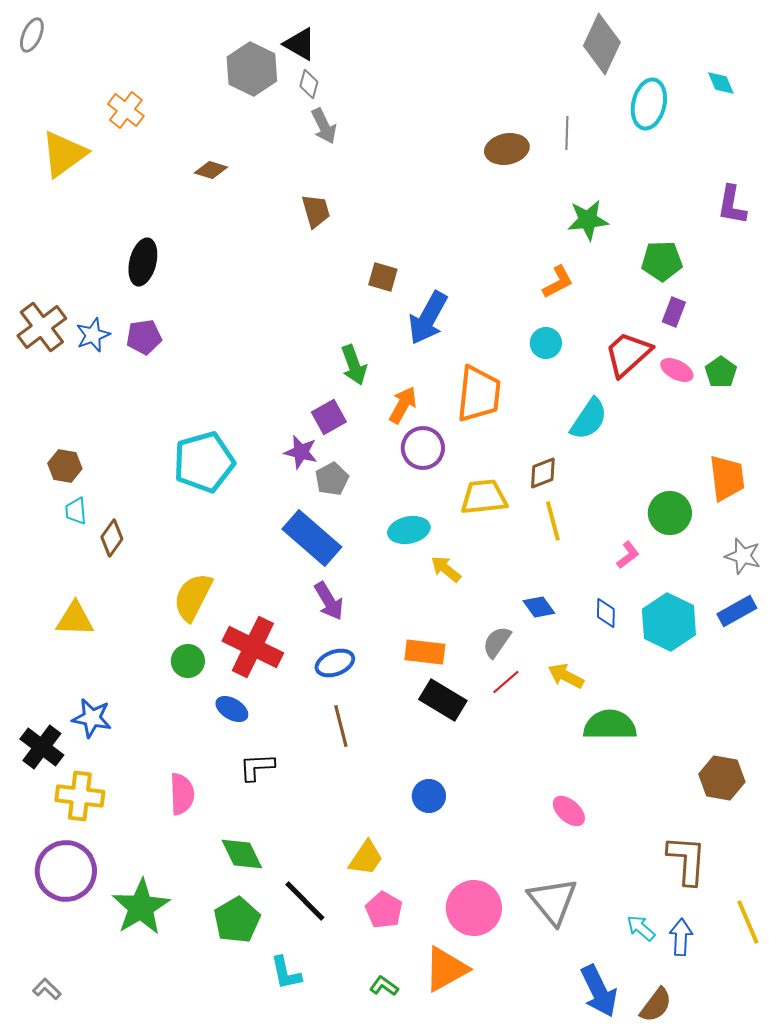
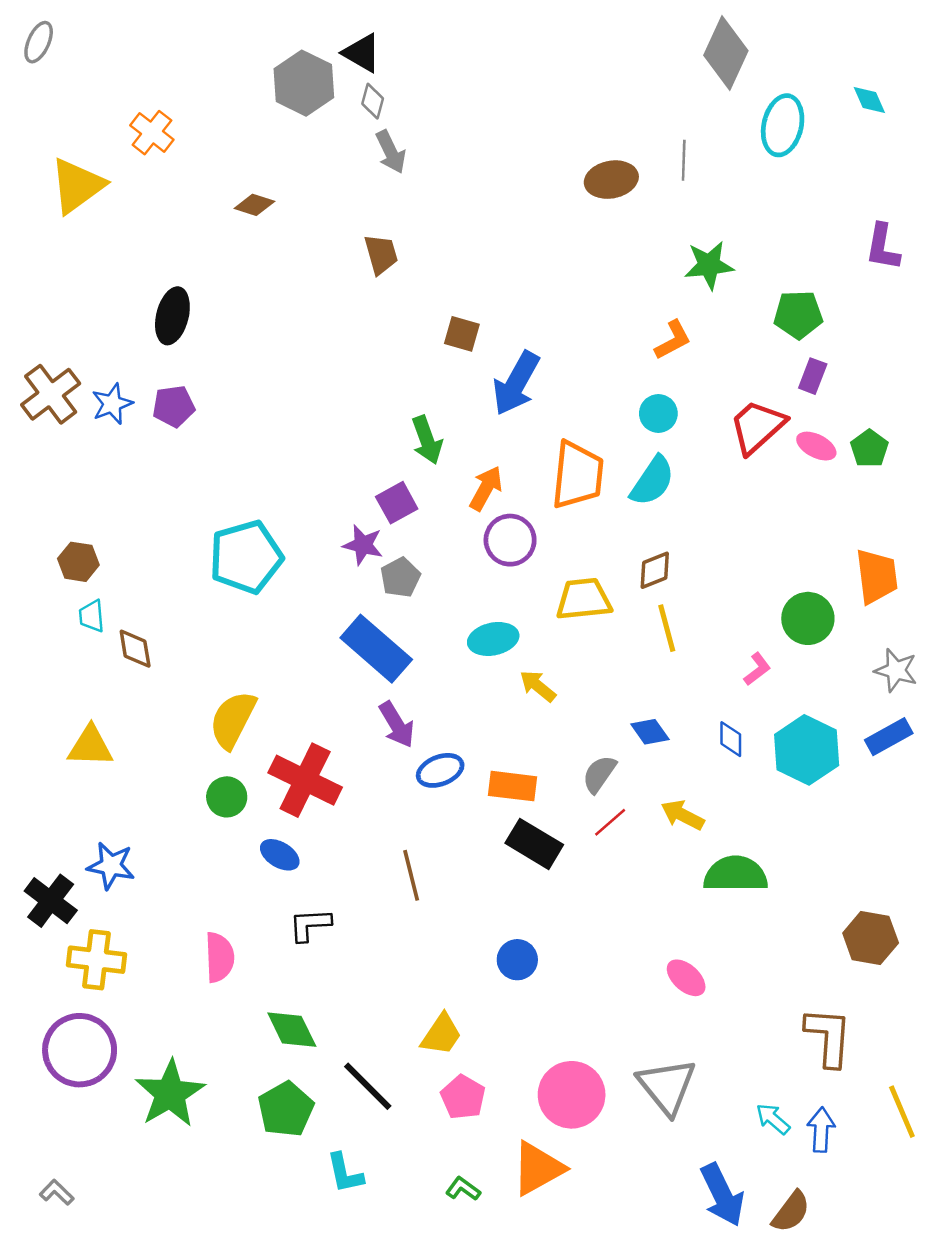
cyan semicircle: (589, 419) -> (652, 481), moved
brown diamond: (112, 538) -> (135, 649), turned -45
blue ellipse: (335, 663) -> (440, 770), moved

